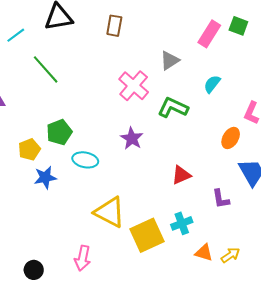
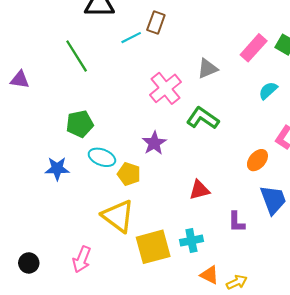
cyan line: (16, 35) -> (131, 38), moved
cyan semicircle: (212, 84) -> (268, 91), moved
yellow pentagon: (29, 149) -> (129, 174), moved, turned 30

